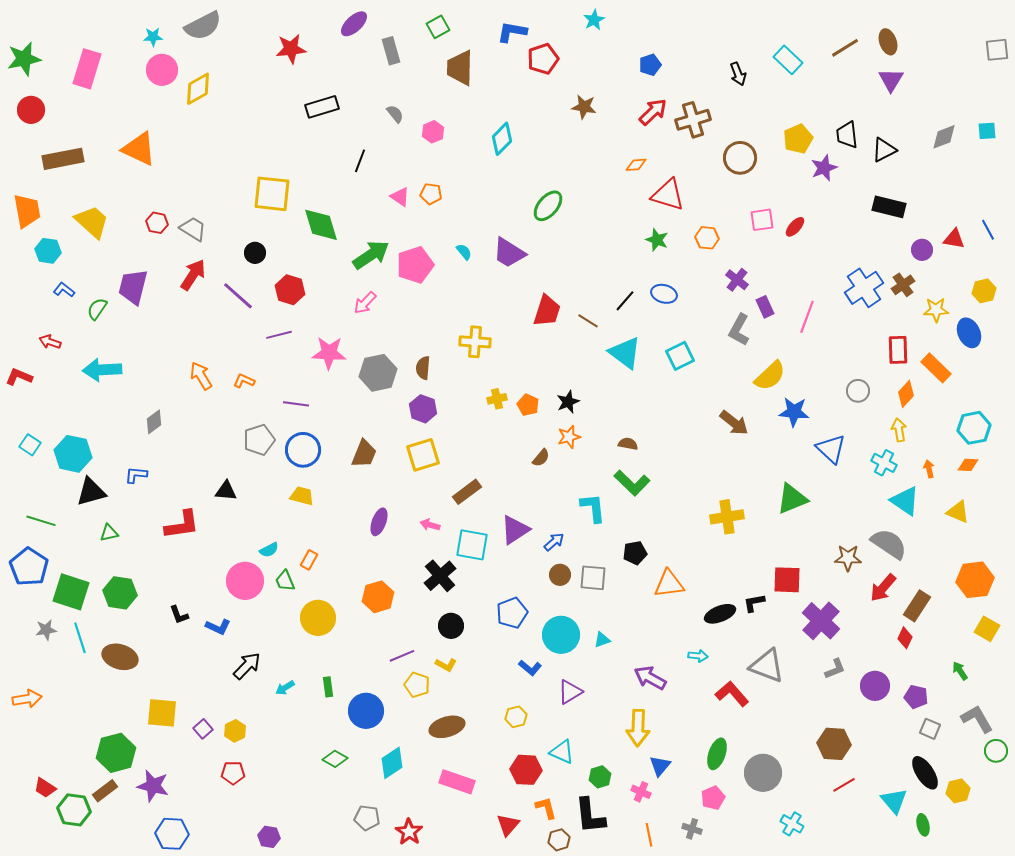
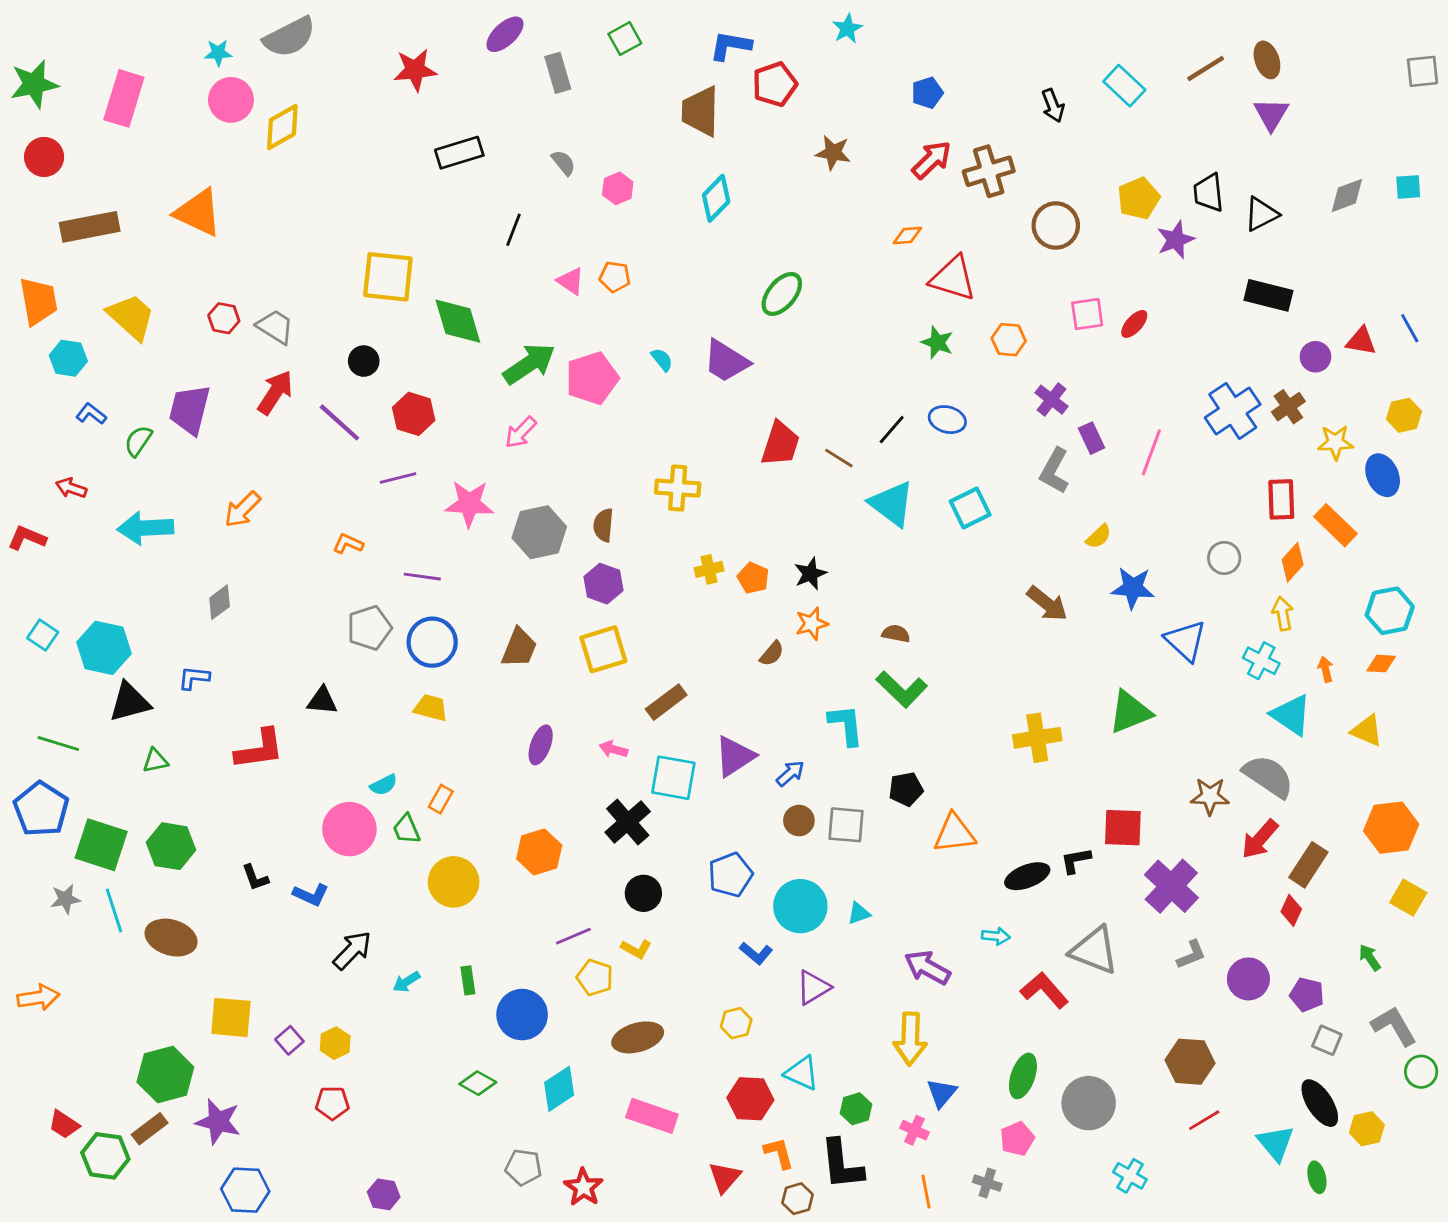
brown trapezoid: (460, 68) -> (700, 111), moved
orange arrow: (201, 376) -> (242, 509), moved, turned -104
yellow semicircle: (770, 376) -> (1099, 537), size x0.6

